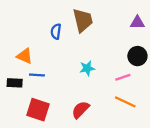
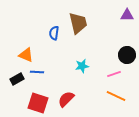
purple triangle: (137, 23) -> (127, 15), moved
black rectangle: (15, 83) -> (17, 79), turned -32
red semicircle: (80, 110) -> (66, 99), moved

